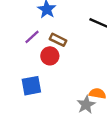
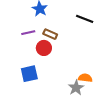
purple line: (32, 37) -> (28, 33), turned 32

